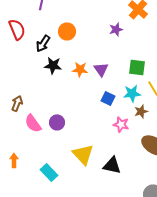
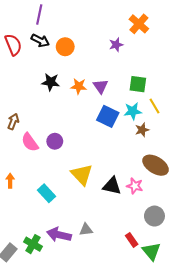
black arrow: (43, 43) -> (40, 41), moved, turned -96
blue square: (108, 98) -> (108, 116), size x1.5
pink star: (121, 124) -> (135, 186), moved

